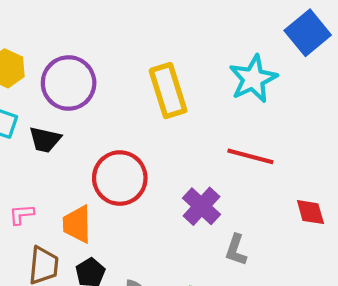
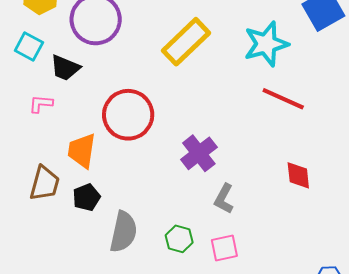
yellow rectangle: (168, 91) -> (186, 42), turned 54
red line: (250, 156) -> (283, 99), moved
pink L-shape: (21, 214) -> (41, 104), moved

